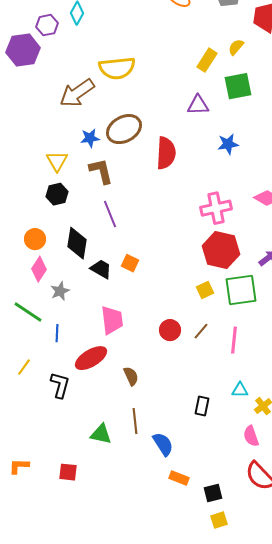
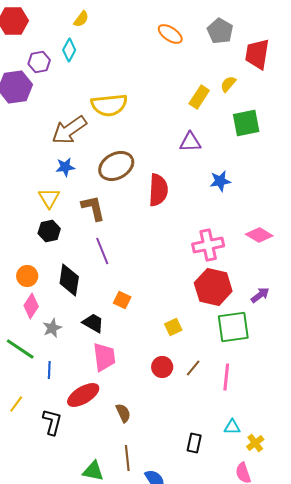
green square: (238, 86) -> (246, 123), moved
blue star: (90, 138) -> (65, 167), moved
black trapezoid: (101, 269) -> (93, 323), moved
yellow square: (205, 290) -> (173, 327), moved

